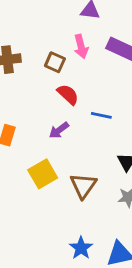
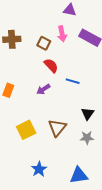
yellow square: (43, 174) -> (26, 130), moved
blue star: (81, 248) -> (39, 169), moved

